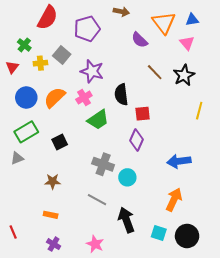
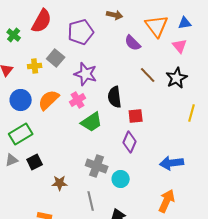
green cross: (24, 45) -> (14, 35), moved
black square: (60, 142) -> (35, 162), moved
brown star: (53, 181) -> (60, 183), moved
gray line: (97, 200) -> (91, 201), turned 48

